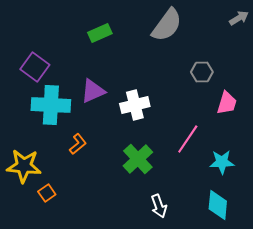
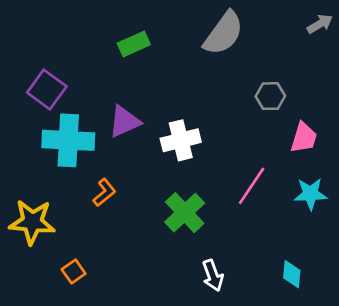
cyan star: (222, 162) -> (310, 194), moved
orange square: (47, 193) -> (74, 271), moved
cyan diamond: (218, 205) -> (292, 274), size x0.7

